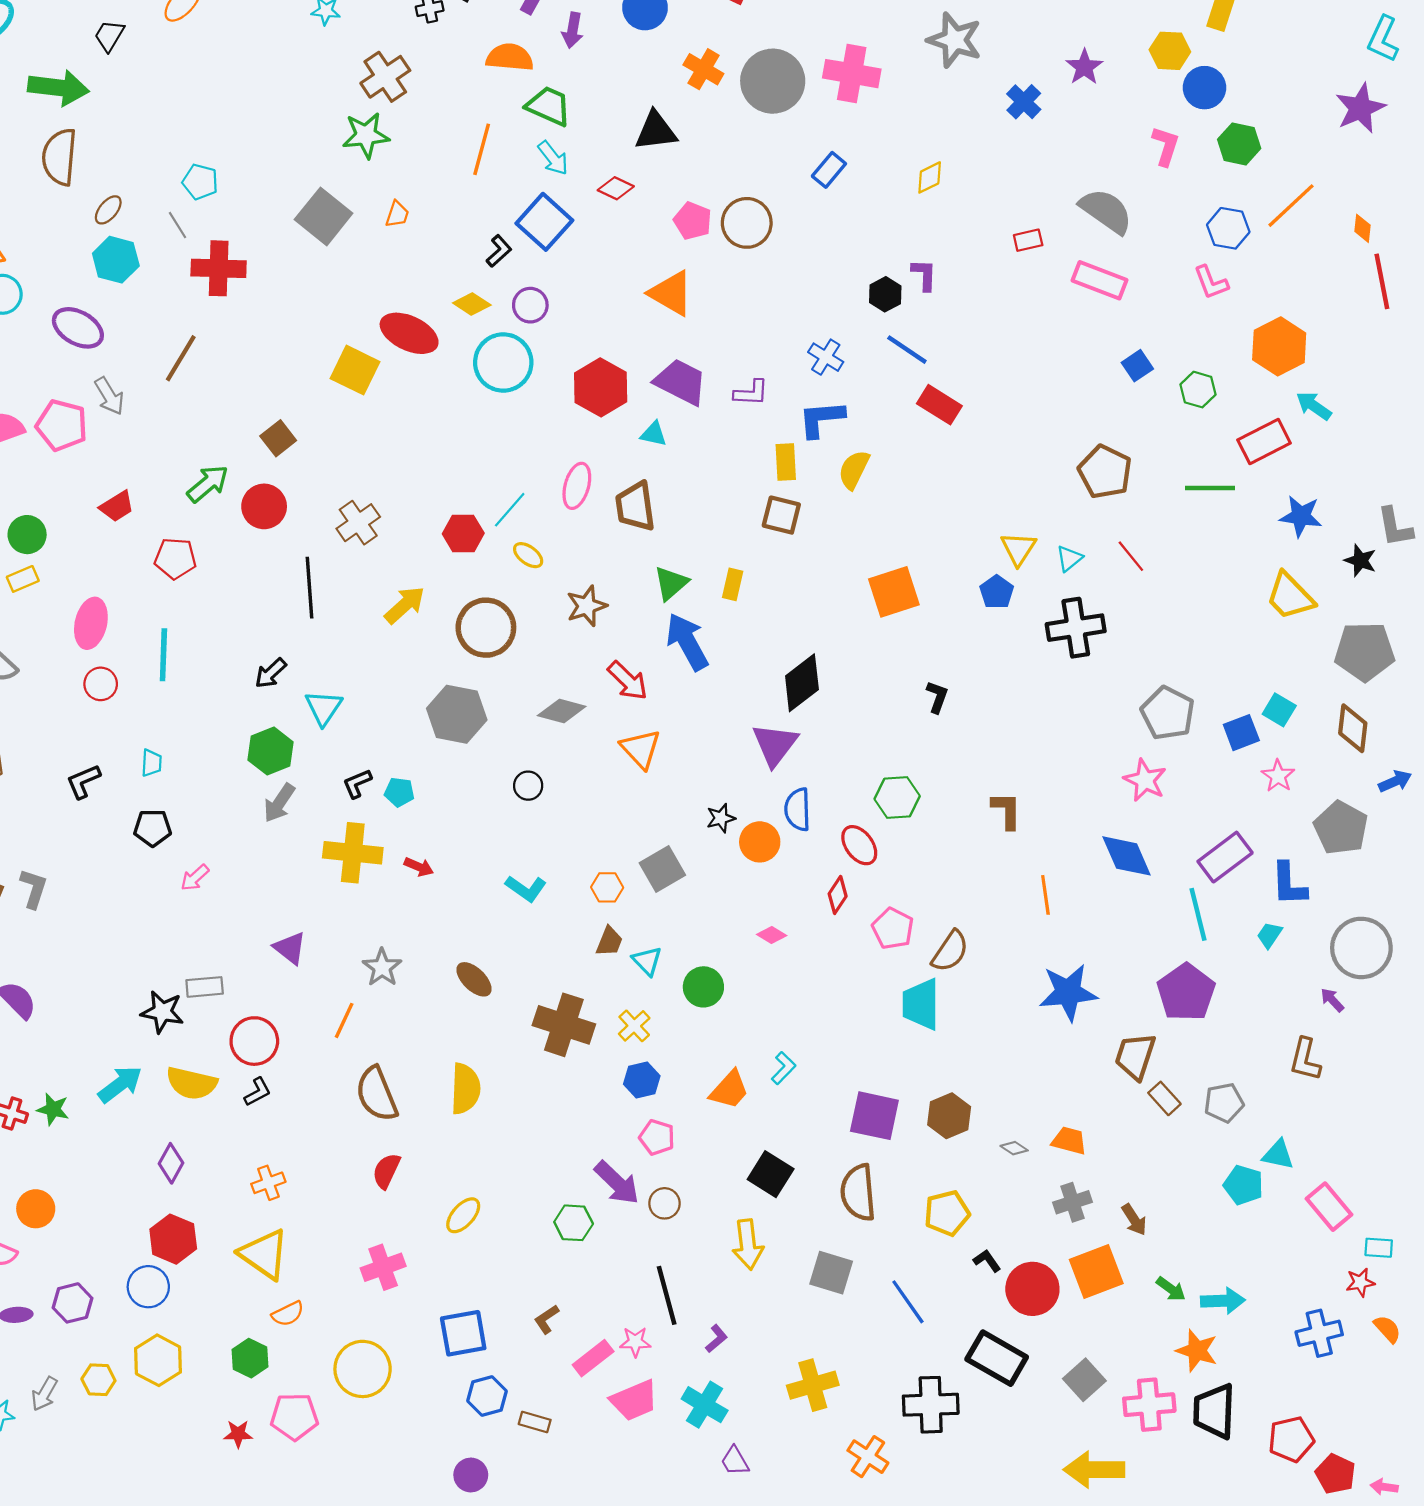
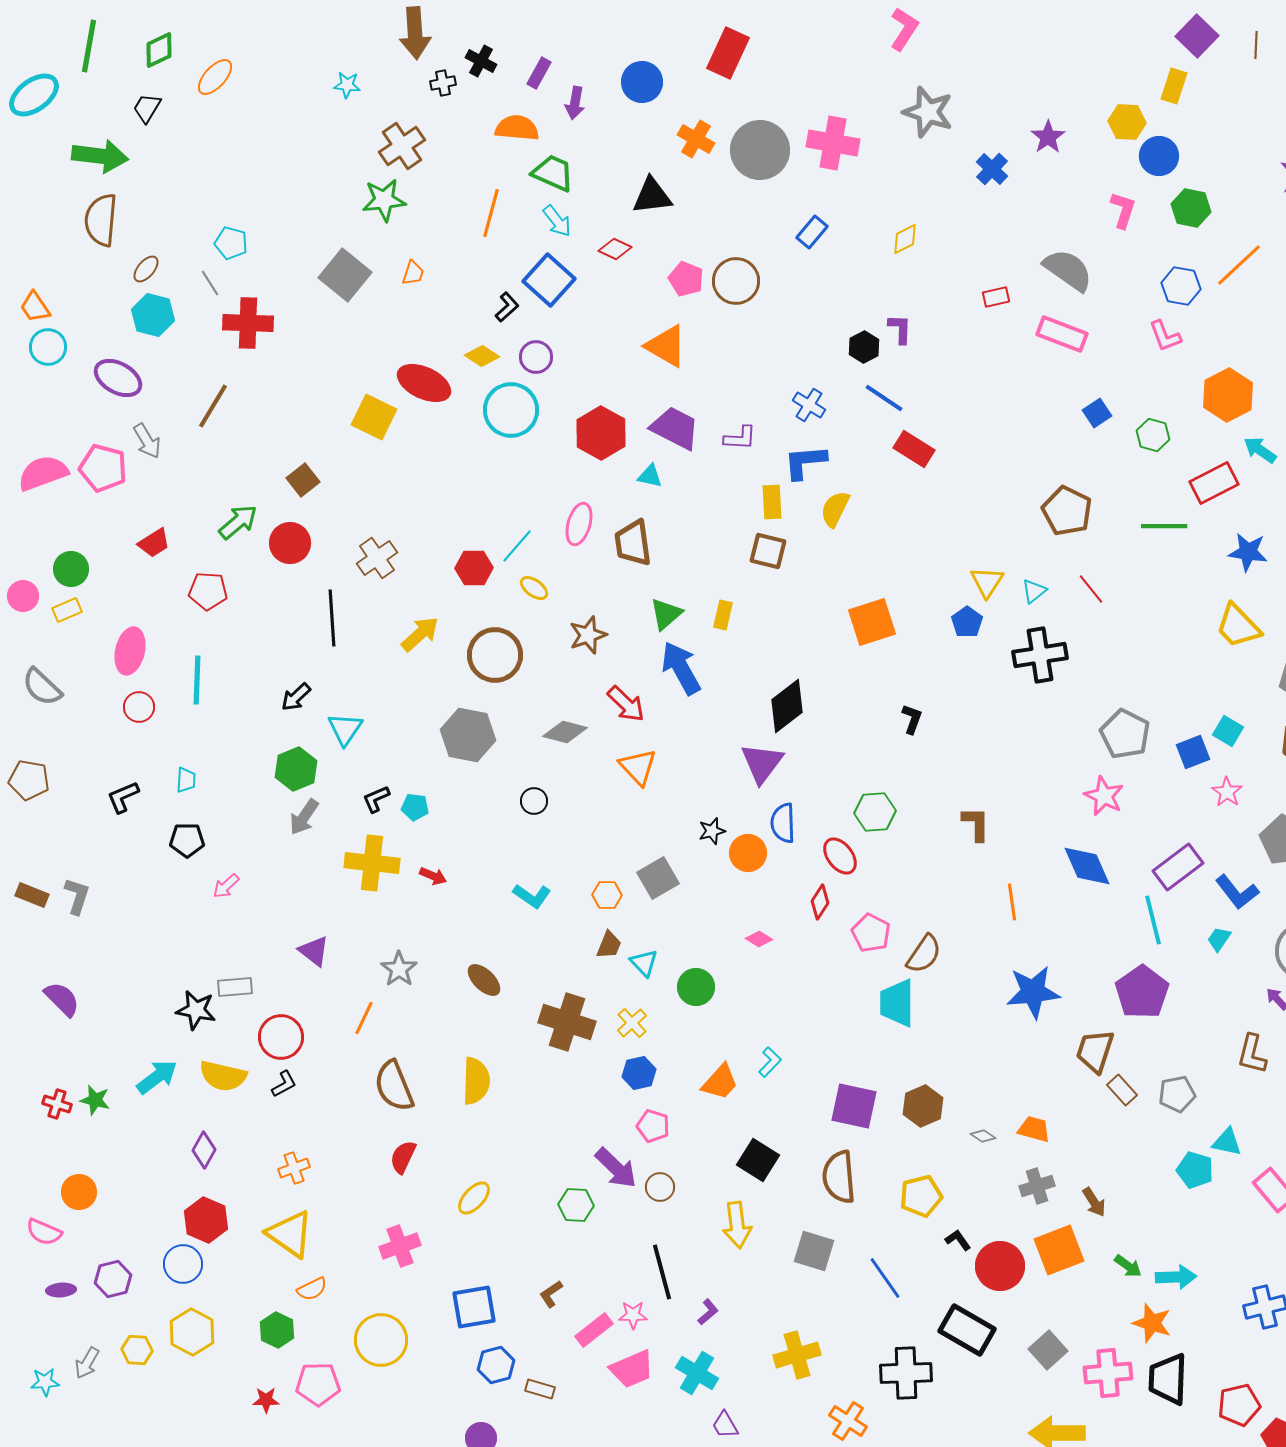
blue L-shape: (1289, 884) -> (1237, 892), turned -36

